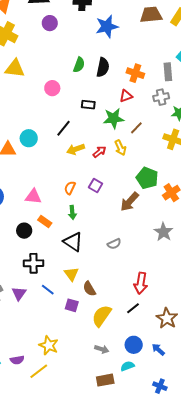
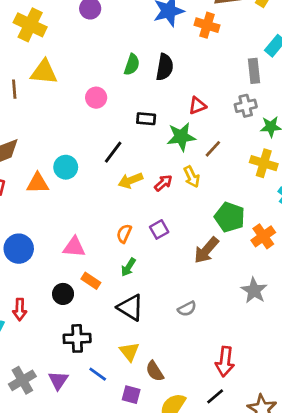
orange cross: (135, 73) -> (207, 25), moved
purple square: (96, 186) -> (159, 229), turned 32
green arrow: (72, 212) -> (128, 267), turned 40

